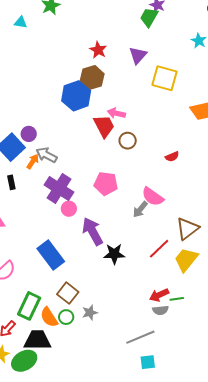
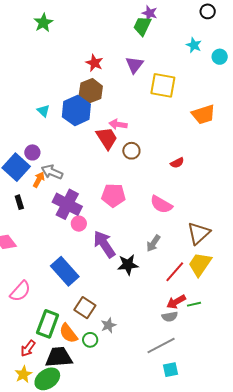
cyan triangle: (21, 22) -> (43, 111), moved, turned 40
gray arrow: (140, 209) -> (153, 243), moved
red line: (159, 249) -> (175, 272), moved
gray semicircle: (160, 310) -> (170, 317), moved
green circle: (66, 317) -> (90, 340), moved

